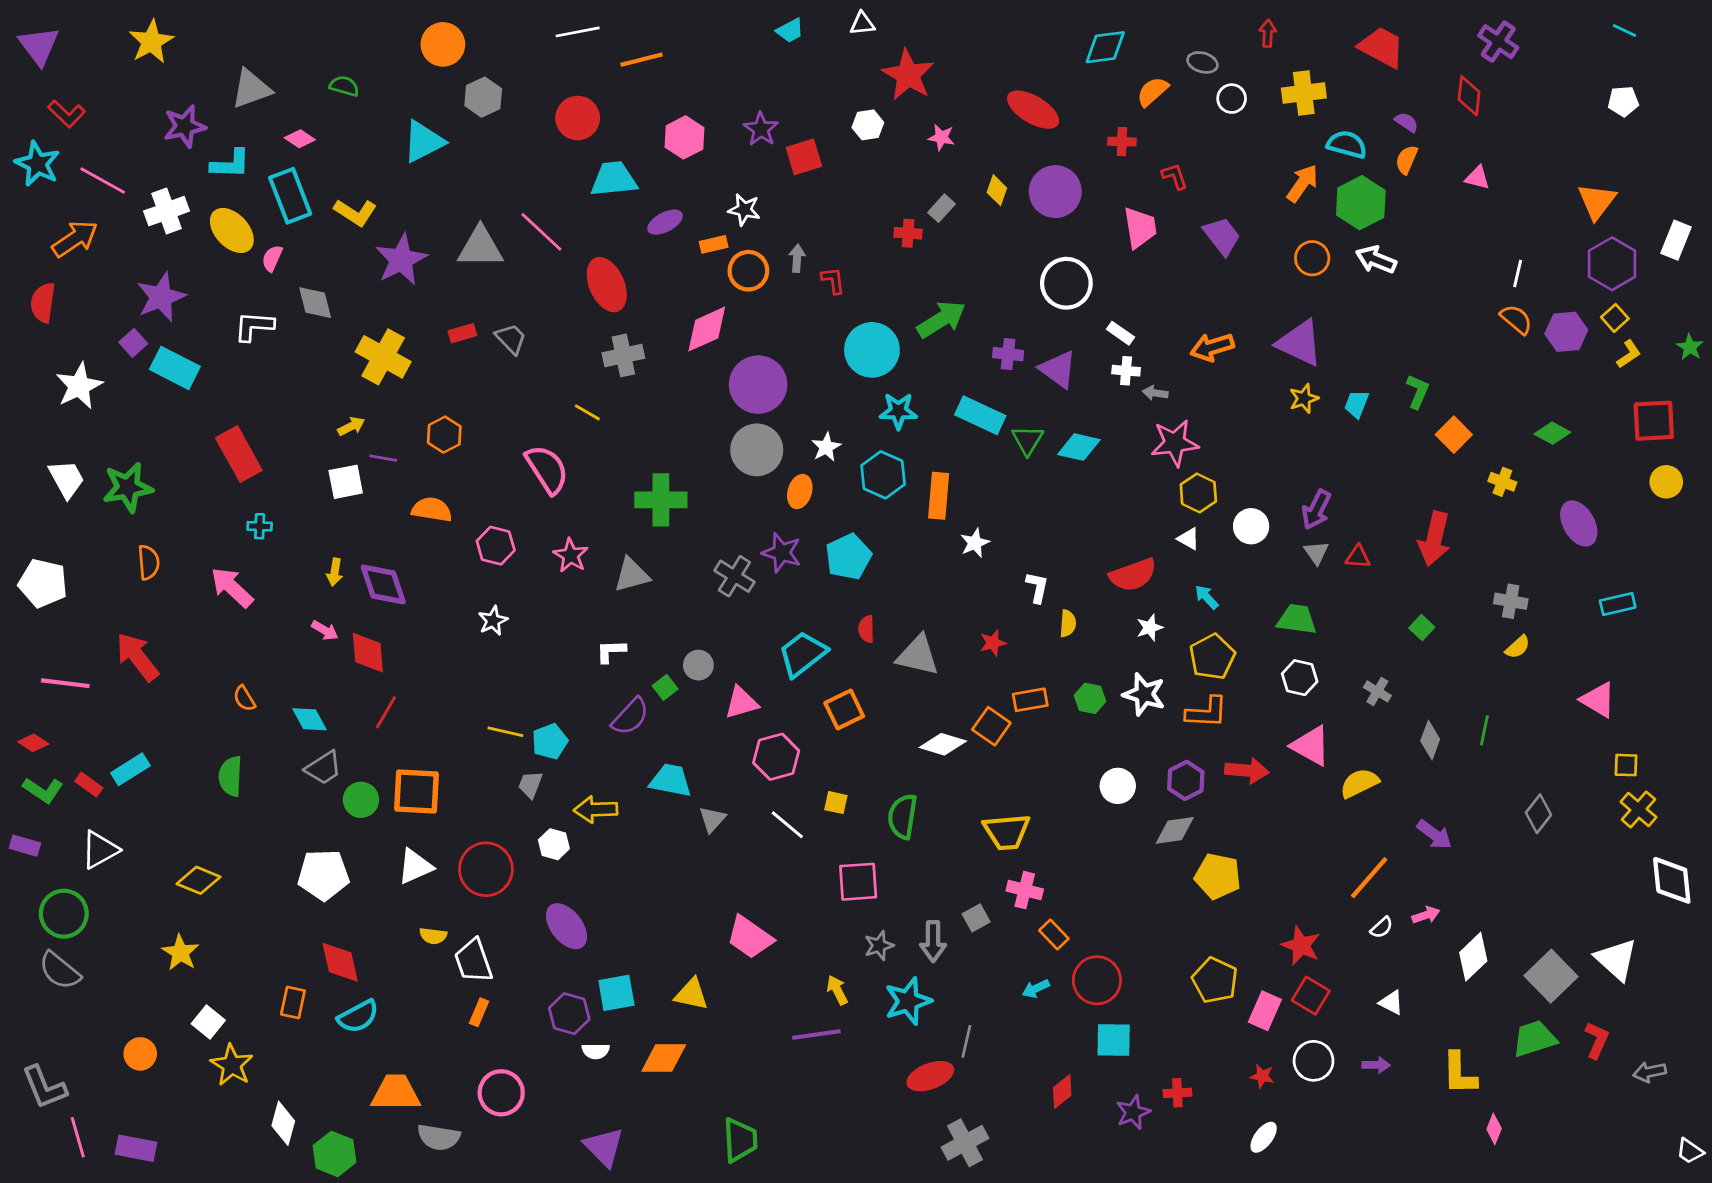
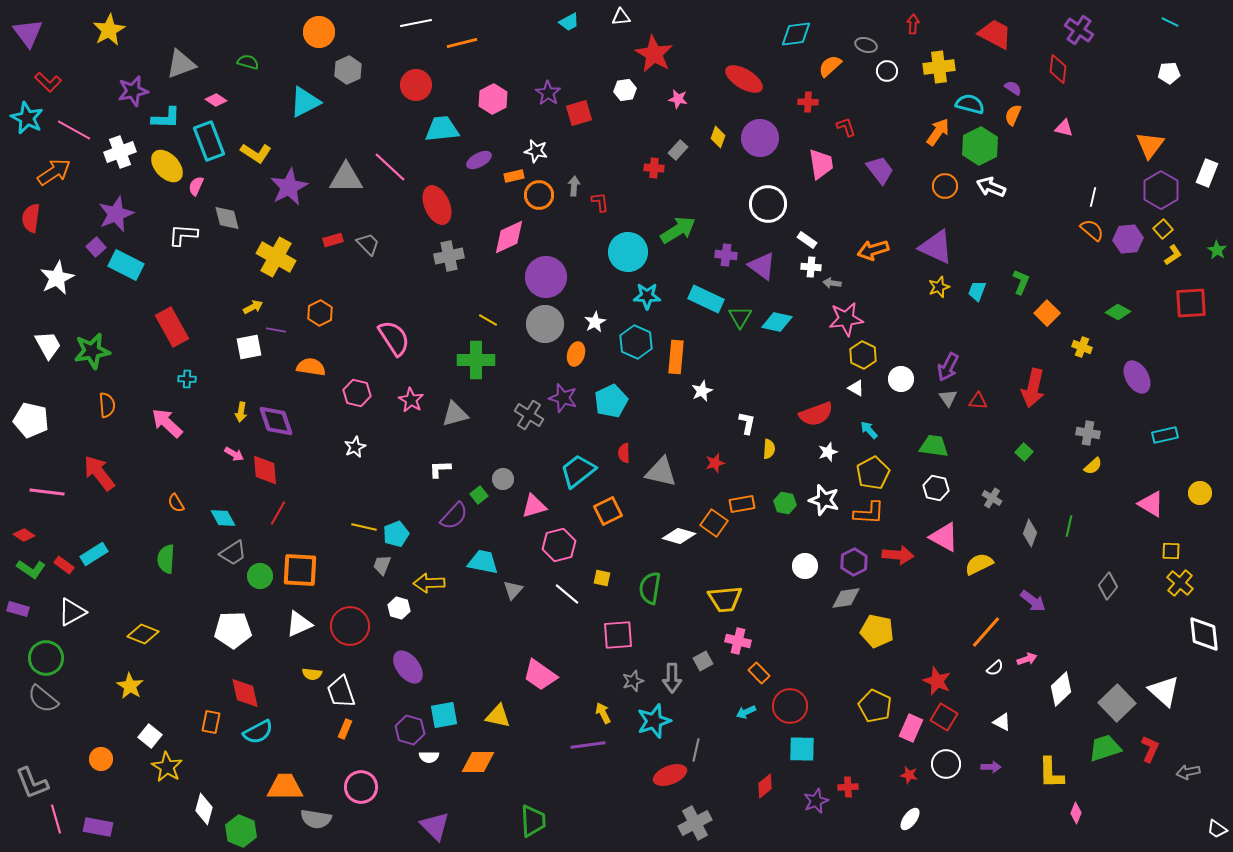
yellow line: (587, 412) -> (488, 320), moved
yellow circle: (1666, 482) -> (1200, 493), moved

